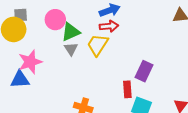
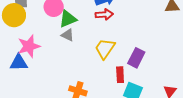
yellow trapezoid: (98, 45) -> (105, 49), moved
gray triangle: (71, 49) -> (68, 35), turned -32

